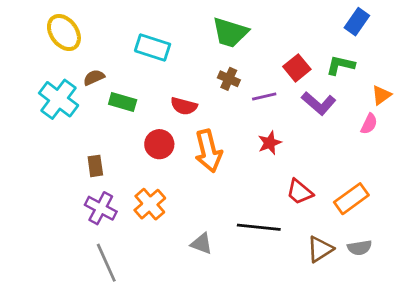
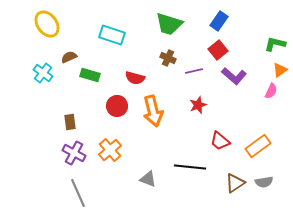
blue rectangle: (357, 22) -> (219, 21), moved
green L-shape: (340, 65) -> (275, 44), moved
cyan cross: (59, 99) -> (43, 73), size x0.7

